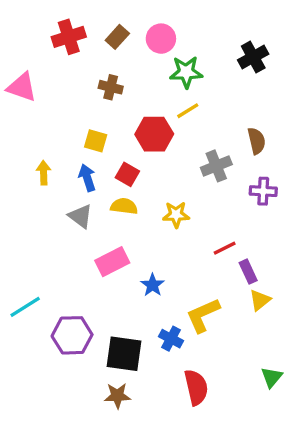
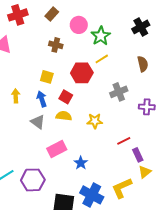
red cross: (69, 37) -> (18, 15), moved
brown rectangle: (117, 37) -> (52, 14), moved
pink circle: (161, 39) -> (79, 25), moved
green star: (186, 72) -> (101, 36), turned -30
brown semicircle: (257, 141) -> (143, 64), moved
yellow L-shape: (203, 315) -> (122, 188), moved
purple hexagon: (72, 335) -> (33, 180), moved
blue cross: (171, 339) -> (92, 195), size x1.6

